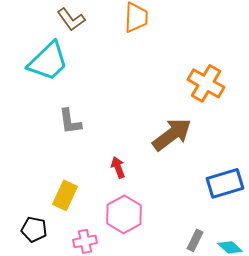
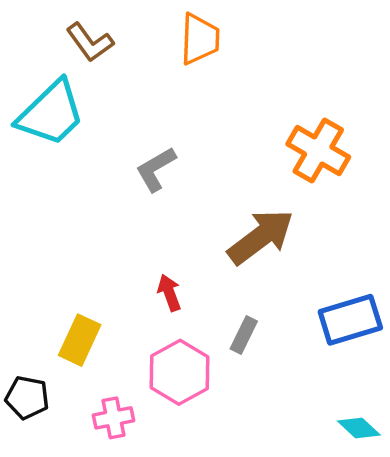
gray L-shape: (70, 121) -> (156, 169), moved, turned 68
gray rectangle: (195, 240) -> (244, 335), moved

